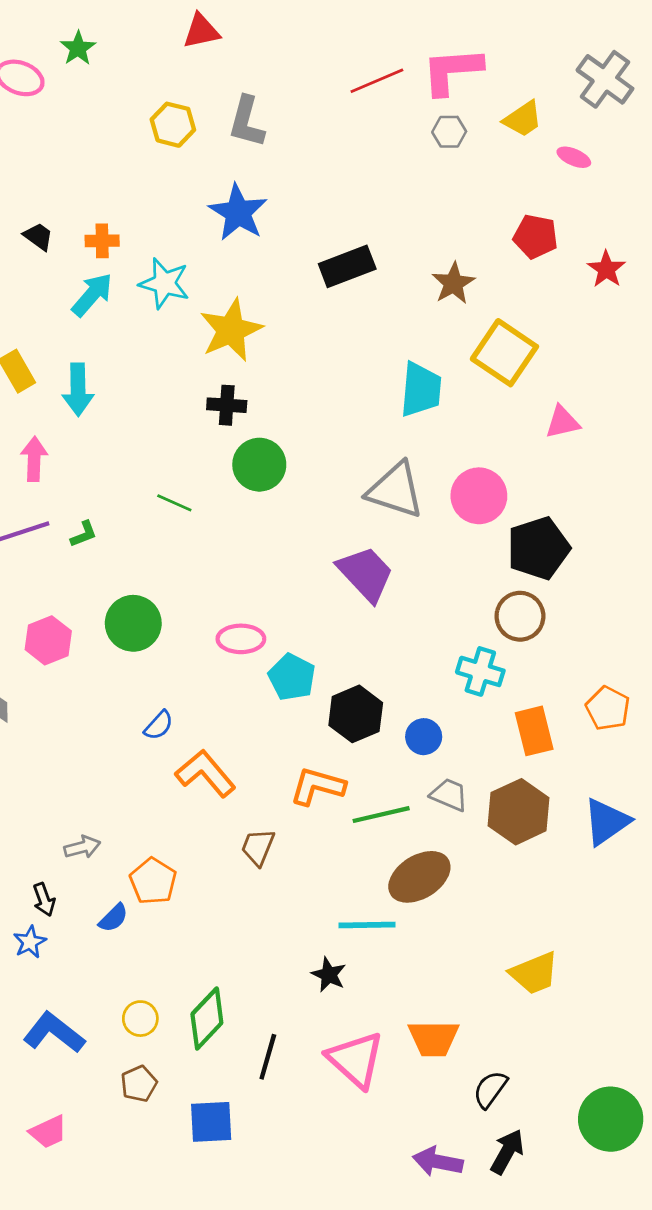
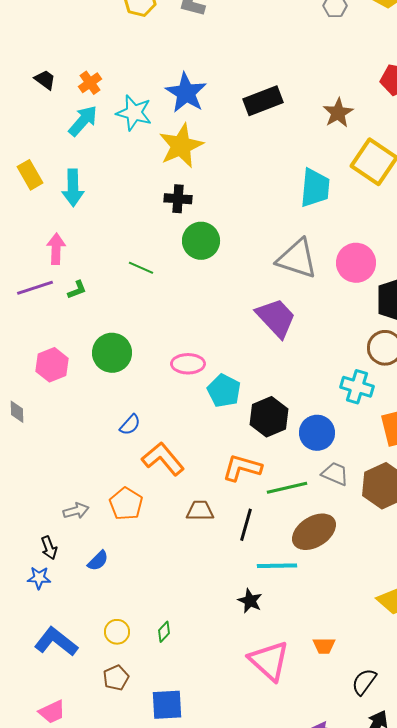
blue star: (238, 212) -> (186, 93), moved
orange cross: (102, 241) -> (90, 83), turned -35
pink arrow: (34, 459) -> (56, 249), moved
blue circle: (424, 737) -> (317, 433), size x1.4
brown trapezoid: (258, 847) -> (200, 511), turned 68
orange pentagon: (153, 881) -> (126, 504), moved
blue star: (30, 942) -> (39, 578), turned 30
green diamond: (207, 1019) -> (164, 632), size x0.5
orange trapezoid: (434, 1038) -> (324, 646), size x0.6
black line: (268, 1057) -> (246, 525), moved

